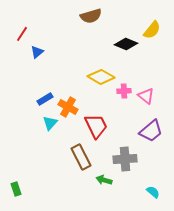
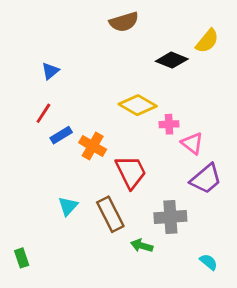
red line: (22, 34) -> (43, 113), moved
pink triangle: (146, 96) -> (192, 143), moved
cyan triangle: (50, 123) -> (68, 206), moved

